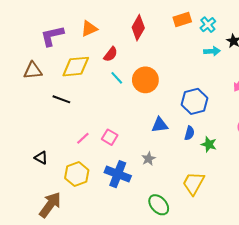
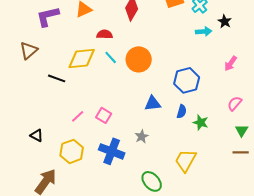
red semicircle: (111, 54) -> (105, 34), turned -126
yellow diamond: (76, 67) -> (82, 58), moved
brown triangle: (33, 71) -> (29, 50), turned -36

